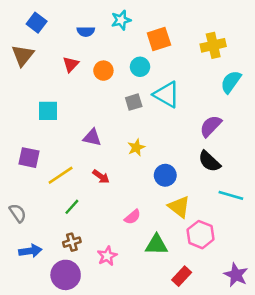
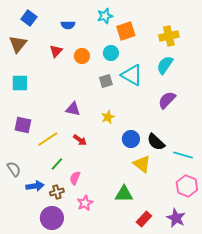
cyan star: (121, 20) -> (105, 16), moved
cyan semicircle: (231, 82) -> (165, 65), moved
cyan square: (48, 111) -> (20, 83), moved
black semicircle: (209, 161) -> (156, 142), moved
pink semicircle: (132, 217) -> (75, 178), moved, turned 152
pink hexagon: (201, 235) -> (187, 186), moved
blue arrow: (30, 251) -> (35, 186), moved
purple star: (236, 275) -> (176, 218), moved

